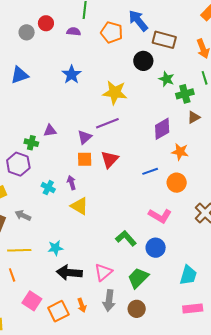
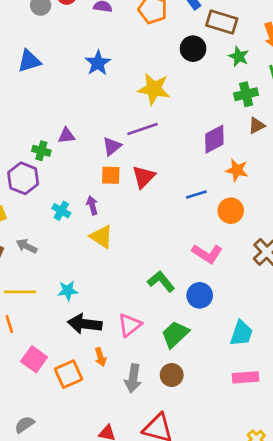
green star: (166, 79) -> (239, 57), moved
gray arrow: (109, 301) -> (133, 378), moved
orange arrow: (82, 305) -> (100, 357), moved

